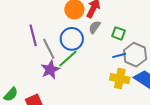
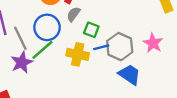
green square: (118, 33) -> (91, 30), moved
yellow cross: (120, 79) -> (78, 54), moved

